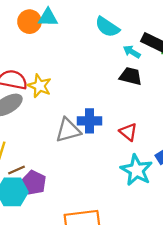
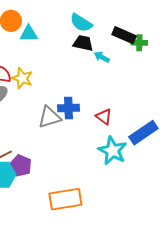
cyan triangle: (48, 17) -> (29, 34), moved
cyan arrow: (132, 52) -> (102, 57), moved
black trapezoid: (131, 76) -> (83, 43), moved

